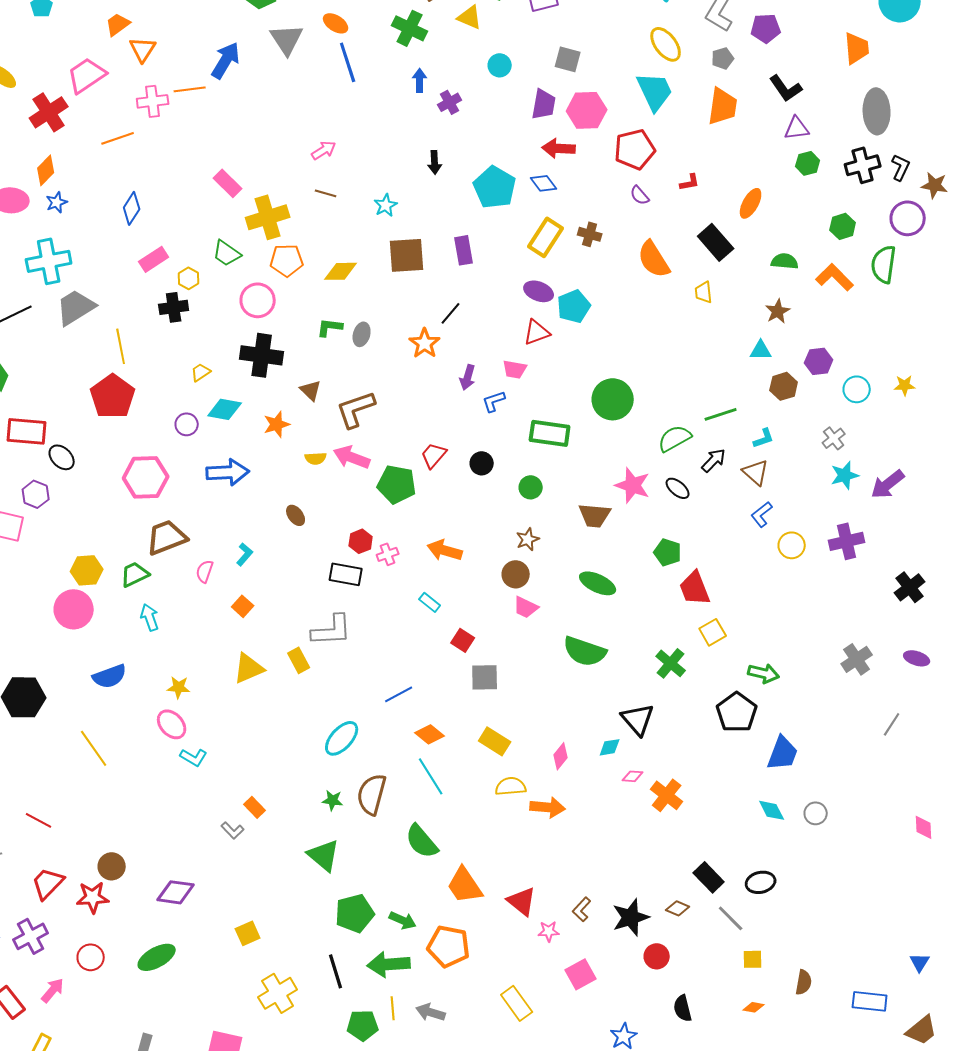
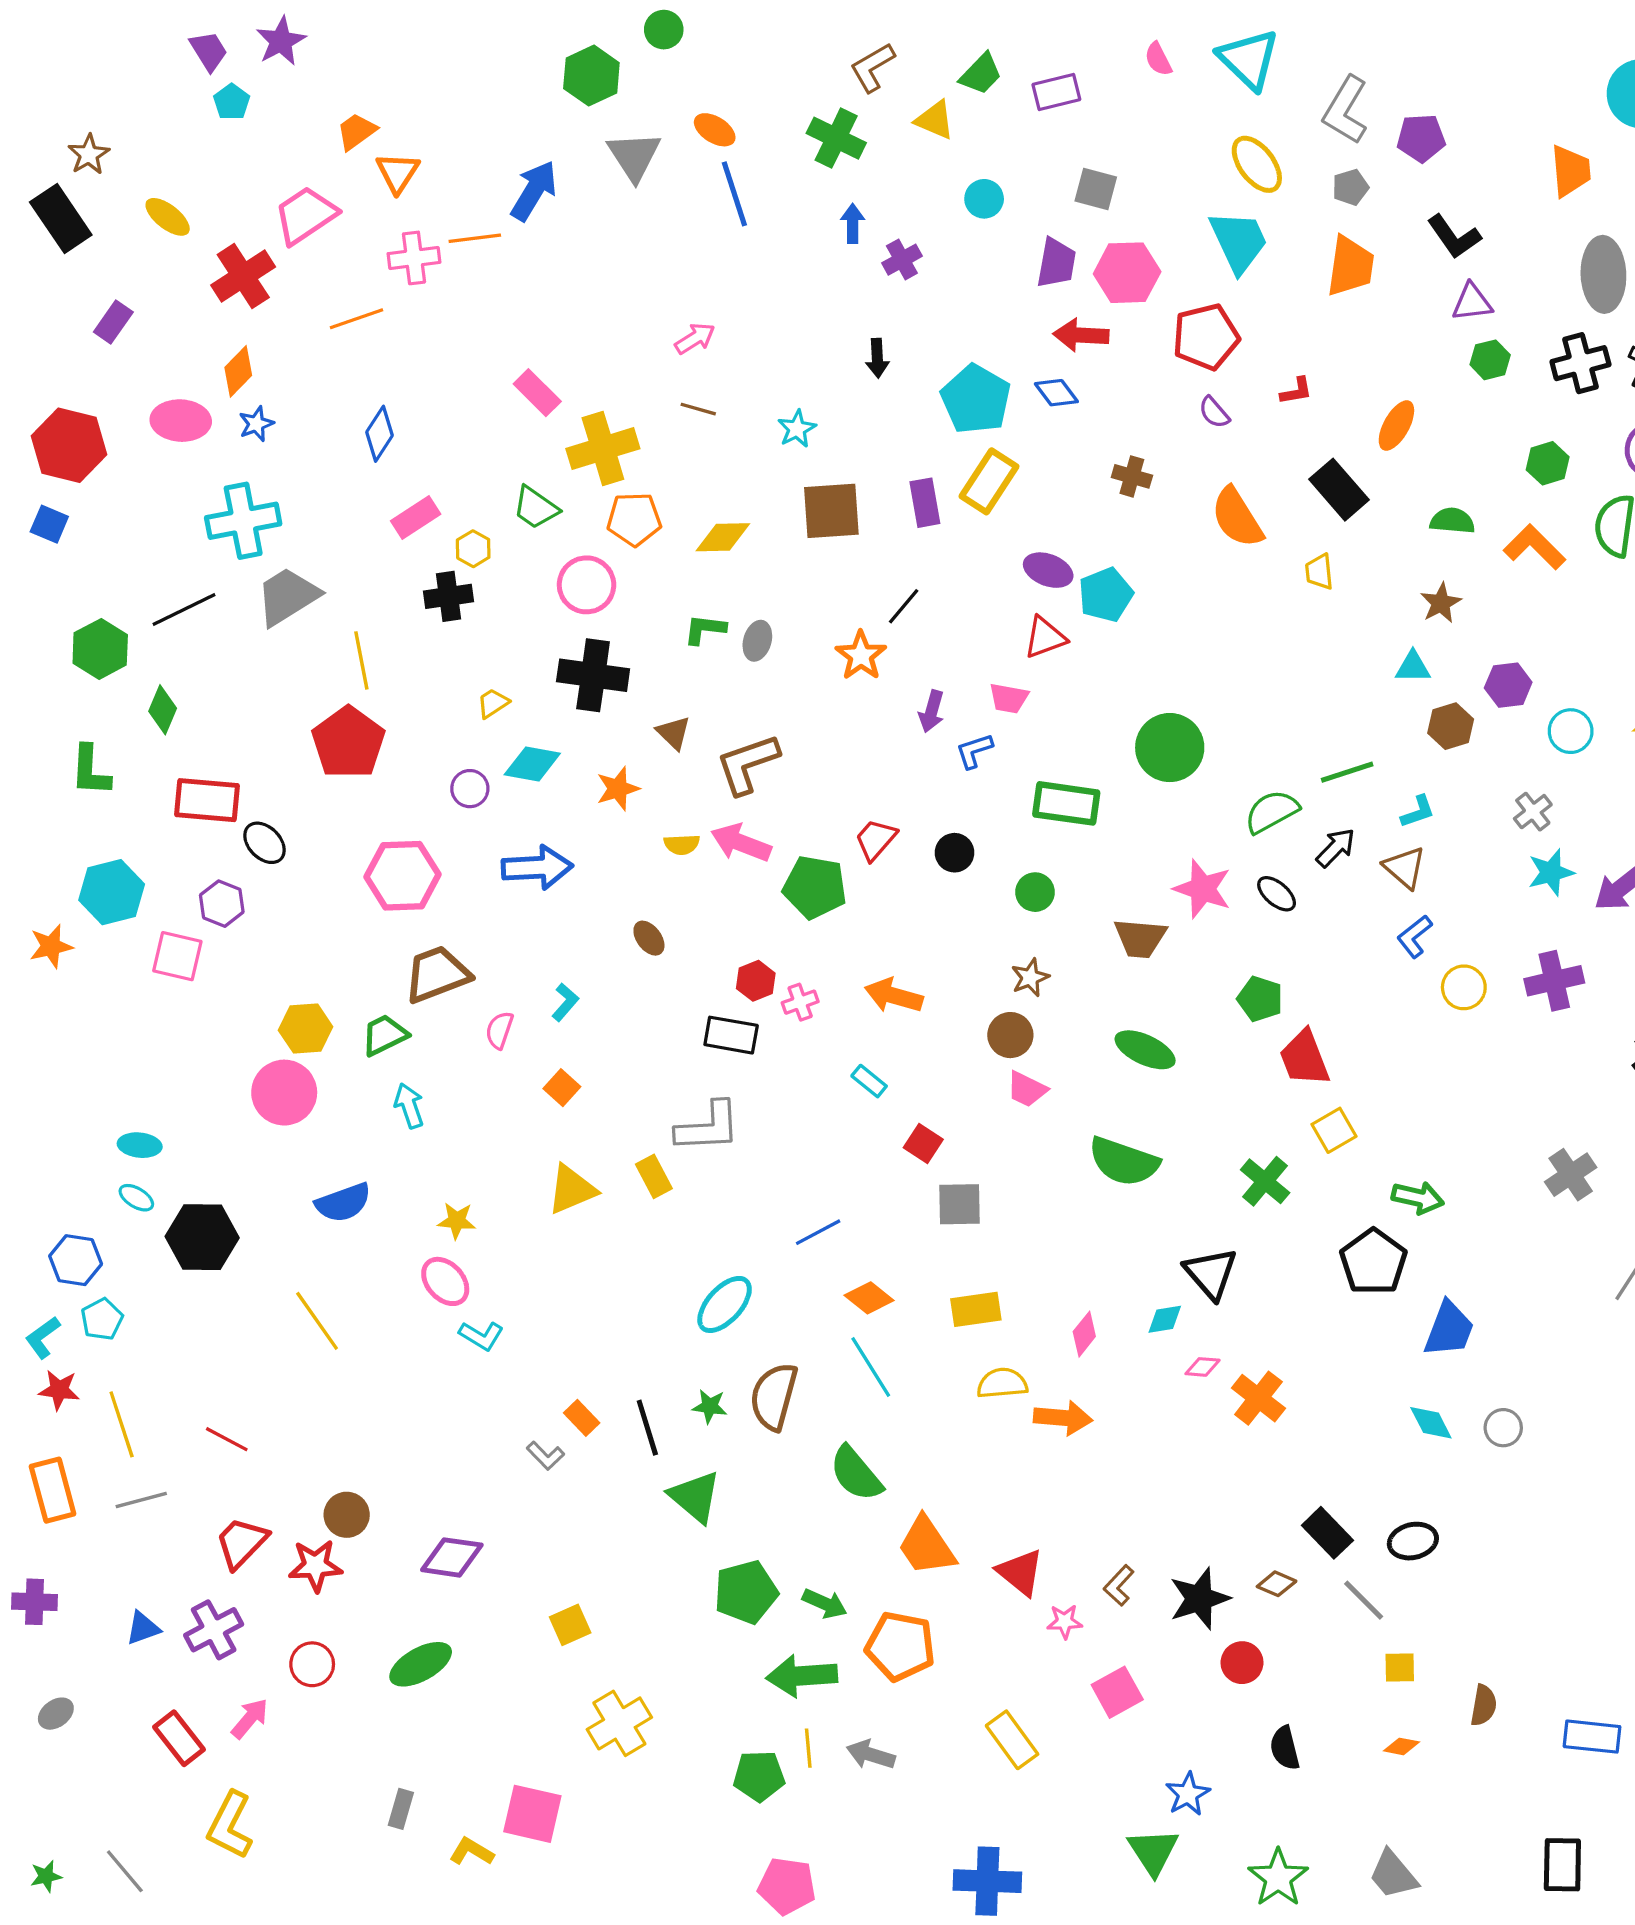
yellow rectangle: (546, 237) -> (989, 481), moved
yellow rectangle: (495, 741) -> (976, 1309), turned -40
black line: (336, 971) -> (647, 1428), moved

